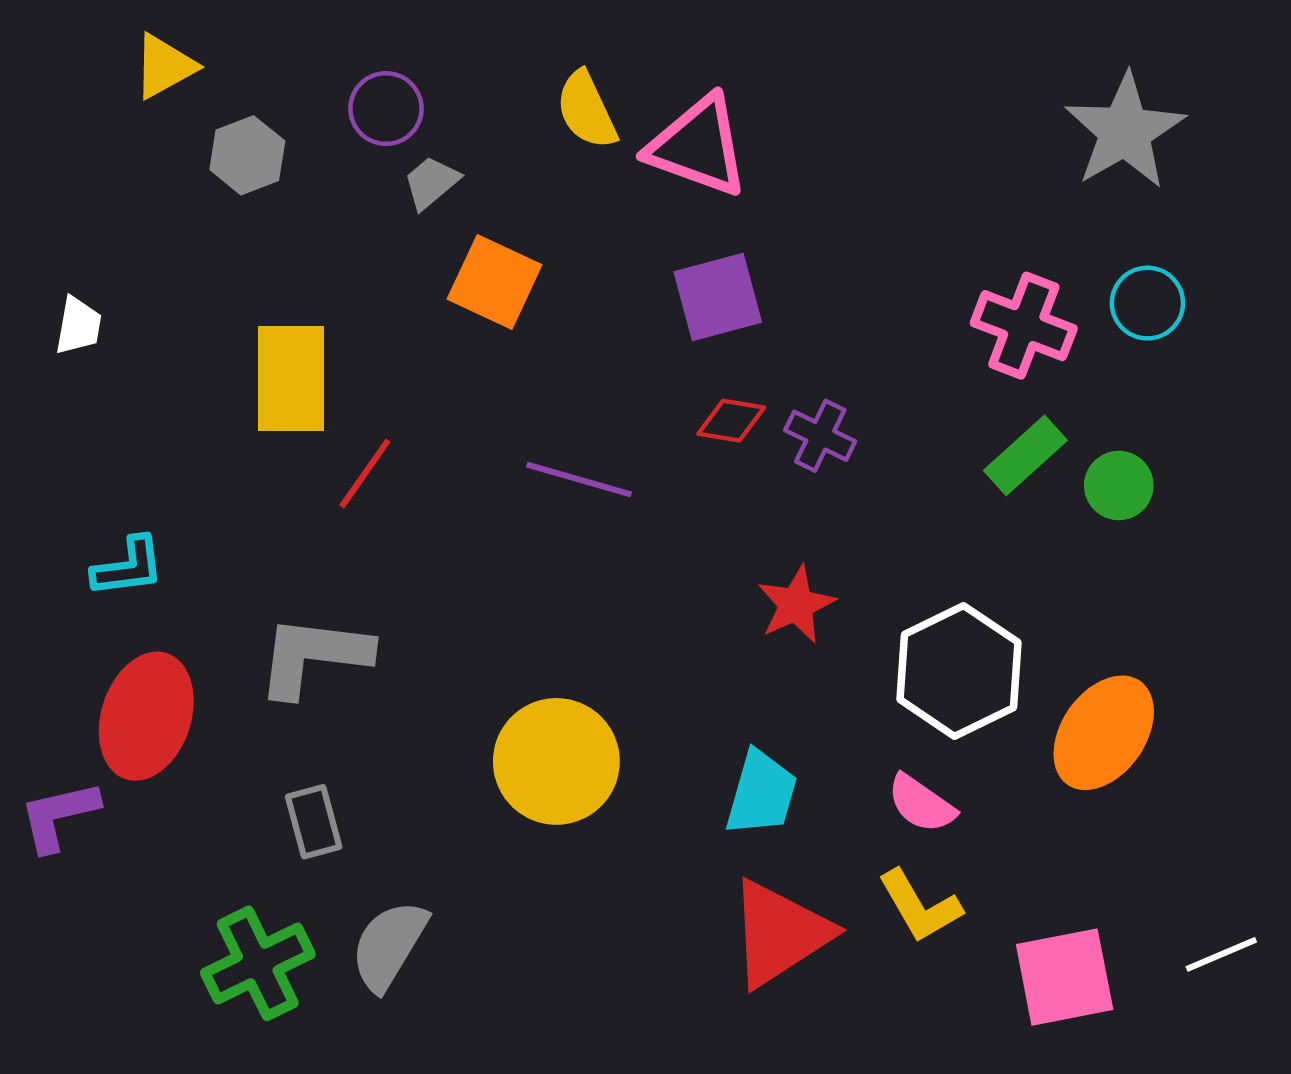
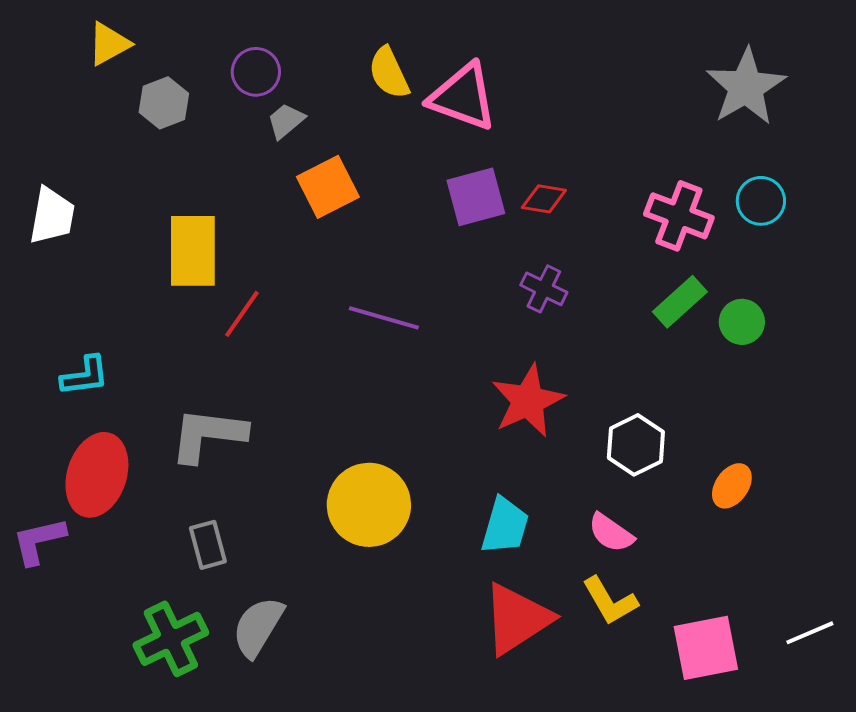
orange square: (495, 282) -> (328, 187), turned 38
white trapezoid: (78, 326) -> (52, 216), size x1.5
red diamond: (731, 421) -> (544, 199), moved
red star: (796, 605) -> (528, 401), size x1.4
white hexagon: (959, 671) -> (636, 445), size x0.7
orange ellipse: (1104, 733) -> (732, 486), size x0.6

